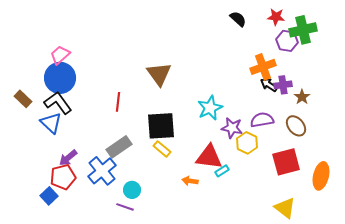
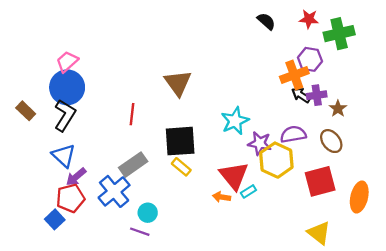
purple hexagon: (287, 41) -> (310, 59), moved
black L-shape: (58, 103) -> (65, 115), turned 68
blue triangle: (51, 123) -> (64, 156), moved
yellow hexagon: (247, 143) -> (276, 160), size x1.4
red triangle: (209, 157) -> (234, 176), turned 44
orange arrow: (190, 181) -> (222, 197), moved

